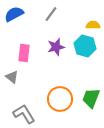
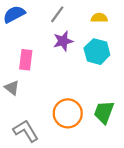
yellow semicircle: (93, 25) -> (99, 18), moved
purple star: (56, 47) -> (63, 41), moved

